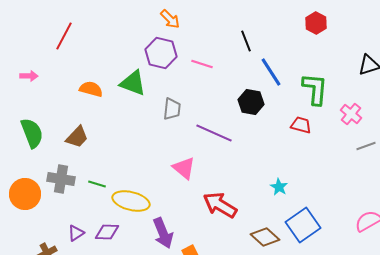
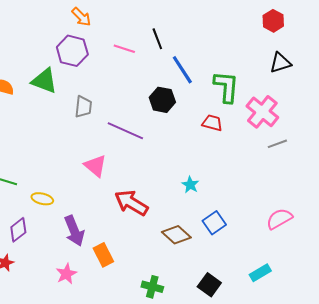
red hexagon: (316, 23) -> (273, 21), moved
pink line: (202, 64) -> (124, 49), moved
pink cross: (351, 114) -> (262, 112), size x1.5
yellow ellipse: (131, 201) -> (42, 199), size x0.6
blue square: (303, 225) -> (214, 223), size x0.7
purple diamond: (107, 232) -> (18, 230), turned -40

